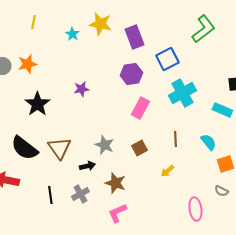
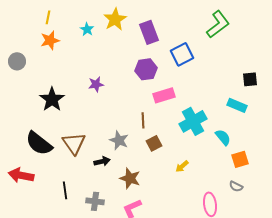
yellow star: (100, 24) -> (115, 19), turned 30
orange star: (27, 64) -> (50, 40), moved
cyan cross: (182, 93) -> (193, 121), moved
pink rectangle: (140, 108) -> (164, 95), moved, turned 45
brown line: (175, 139) -> (143, 120), moved
gray cross: (80, 194) -> (95, 201), moved, turned 36

